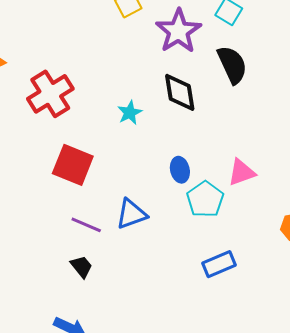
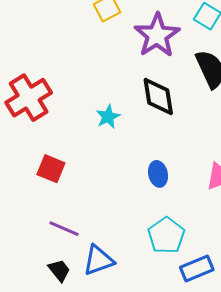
red square: (73, 165) -> (51, 169), size x0.7
cyan pentagon: (205, 199) -> (166, 235), moved
blue triangle: (131, 214) -> (98, 260), moved

